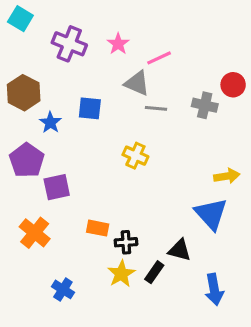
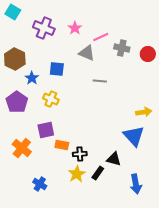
gray cross: (205, 105) -> (122, 48), moved
gray line: (156, 108) -> (100, 81), moved
yellow cross: (135, 156) -> (51, 99), moved
purple square: (57, 187) -> (46, 130), moved

